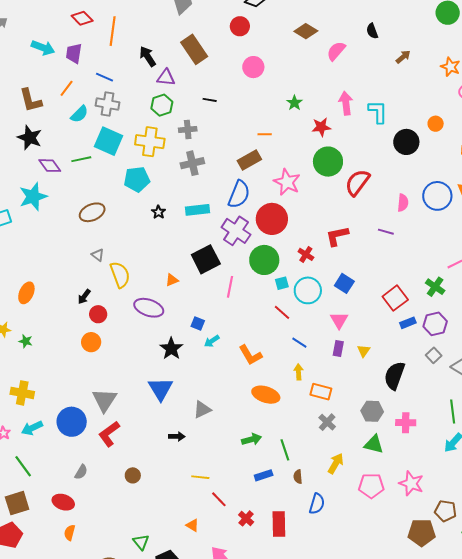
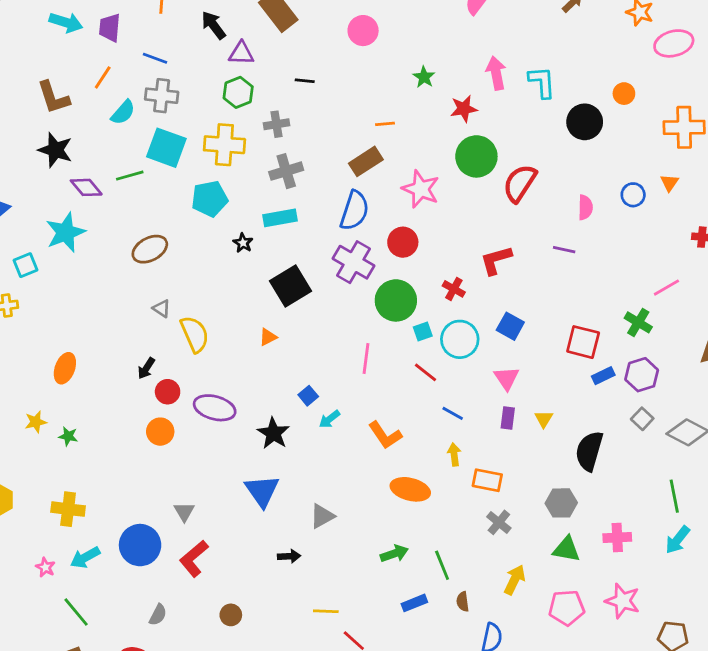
blue circle: (437, 196) -> (633, 195), size x0.6
cyan rectangle: (197, 210) -> (280, 218), moved
red circle: (272, 219) -> (403, 242), size x0.7
black square: (206, 259) -> (291, 286), moved
pink line: (230, 287) -> (366, 359), moved
red square: (395, 298) -> (583, 342), turned -35
purple ellipse: (149, 308) -> (215, 408), moved
blue square: (198, 324) -> (308, 396), turned 32
gray triangle: (104, 400) -> (184, 512), size x0.6
pink cross: (406, 423) -> (617, 537), moved

